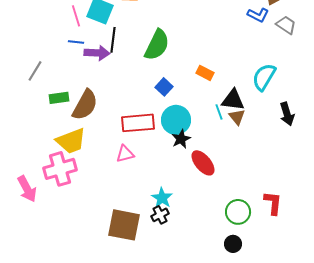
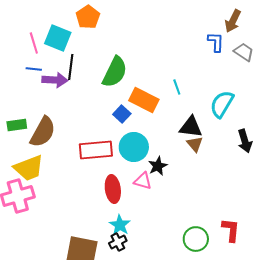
blue L-shape: (258, 15) -> (216, 42), turned -115
orange rectangle: (205, 73) -> (144, 100), moved, size x1.6
cyan line: (219, 112) -> (177, 87), moved
black star: (181, 139) -> (158, 166), moved
pink triangle: (125, 154) -> (143, 181), moved, turned 30
red ellipse: (203, 163) -> (113, 189), moved, turned 32

